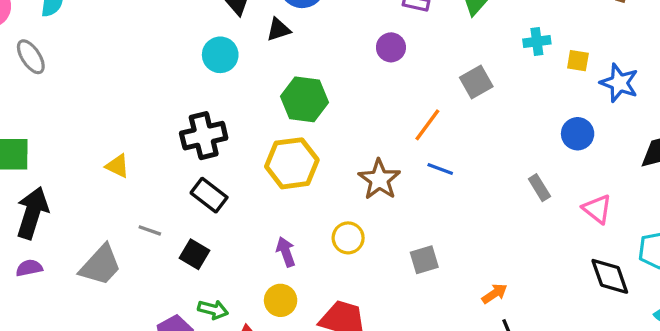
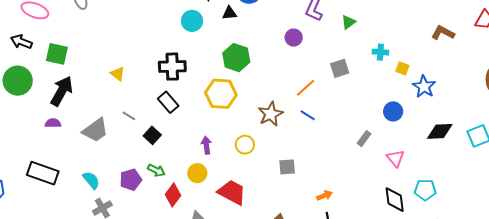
gray rectangle: (539, 188) -> (364, 139), turned 56

